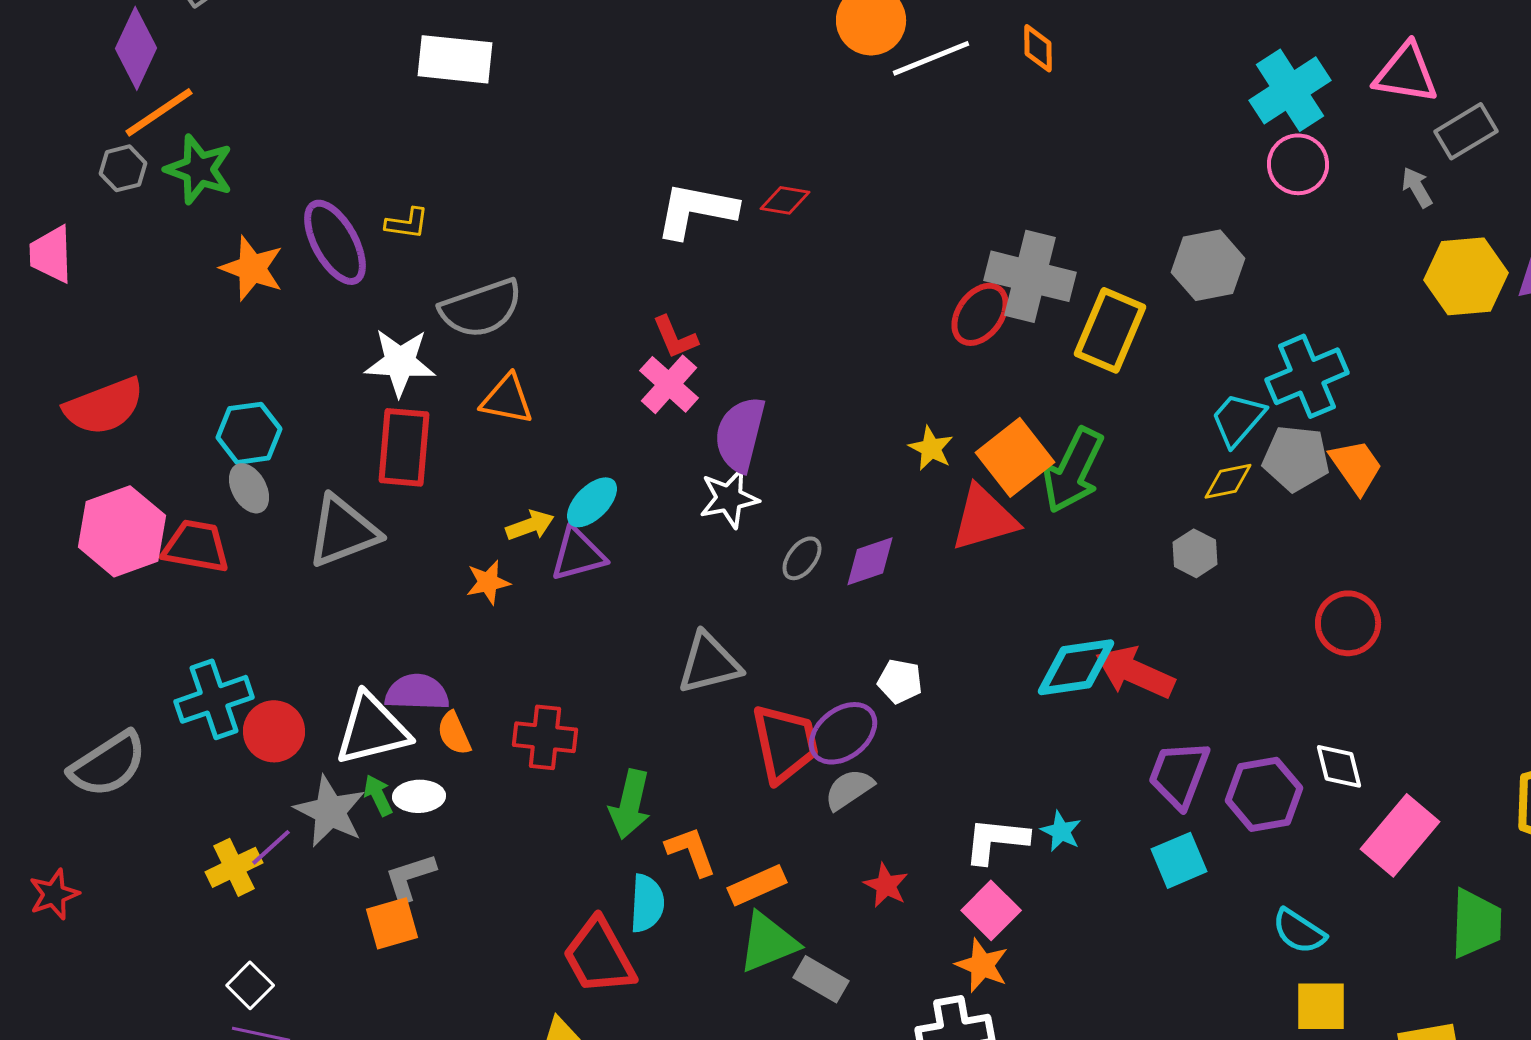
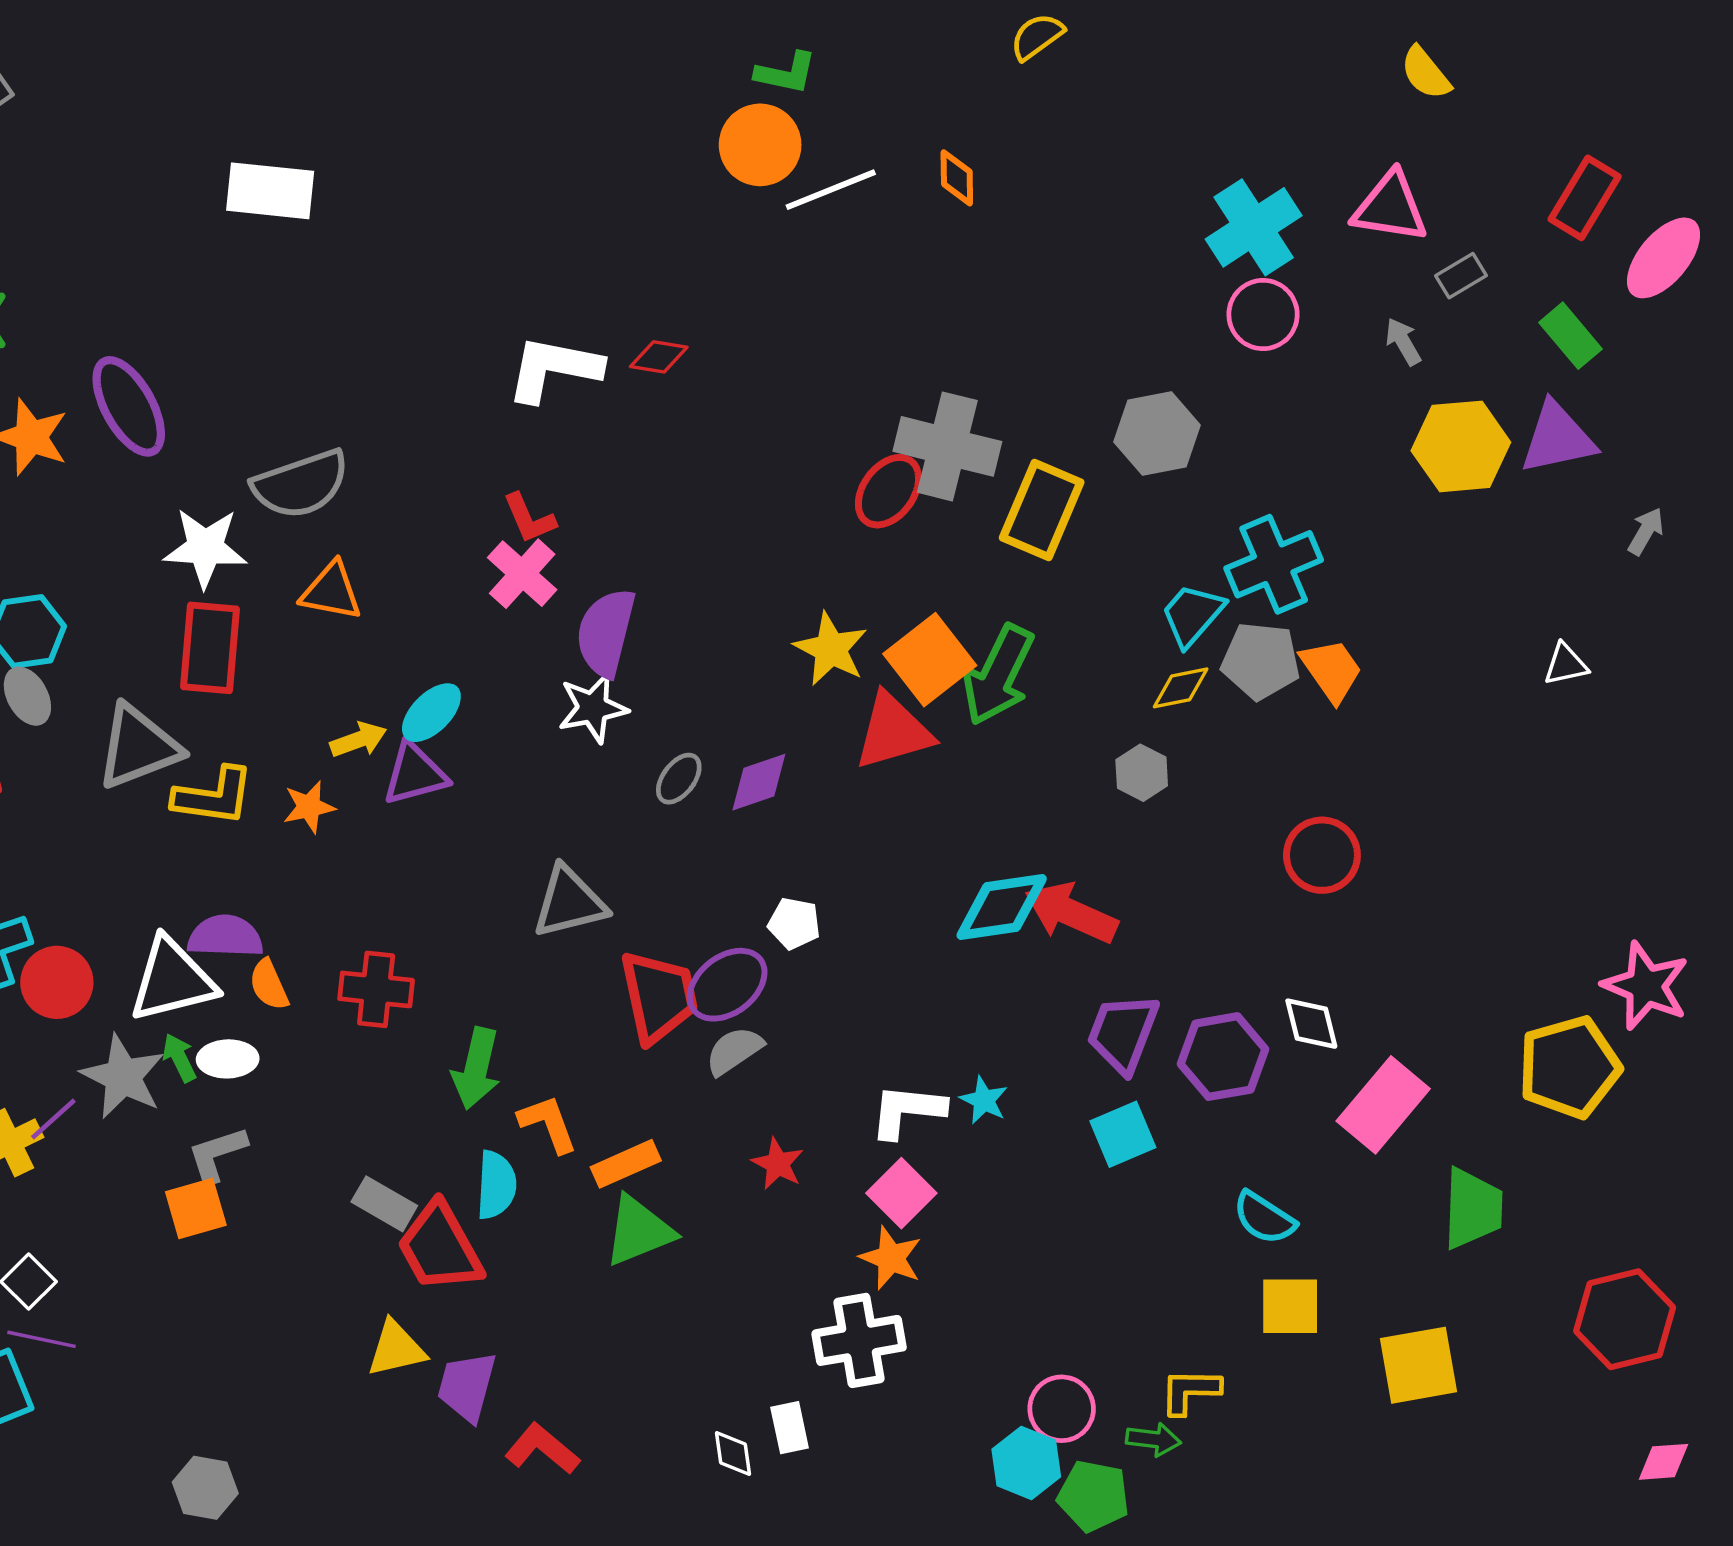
gray rectangle: (1466, 131) -> (1461, 276), size x0.7
yellow L-shape: (407, 223) -> (214, 796), moved, size x1.6
yellow star: (931, 448) -> (831, 649), size x1.4
gray rectangle: (821, 979) -> (384, 1204), moved

